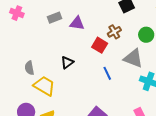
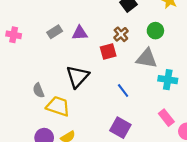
red square: (100, 45) -> (108, 52), turned -35
black triangle: (67, 62) -> (78, 77), size x1.6
blue line: (107, 73) -> (123, 91), moved

